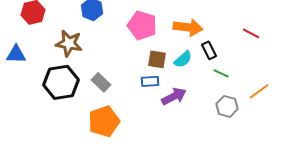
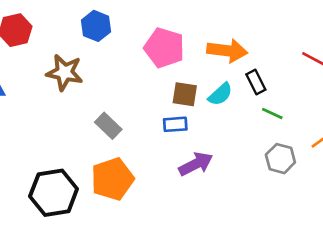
black hexagon: (61, 82) -> (54, 193), moved
purple arrow: (174, 96) -> (196, 164), moved

